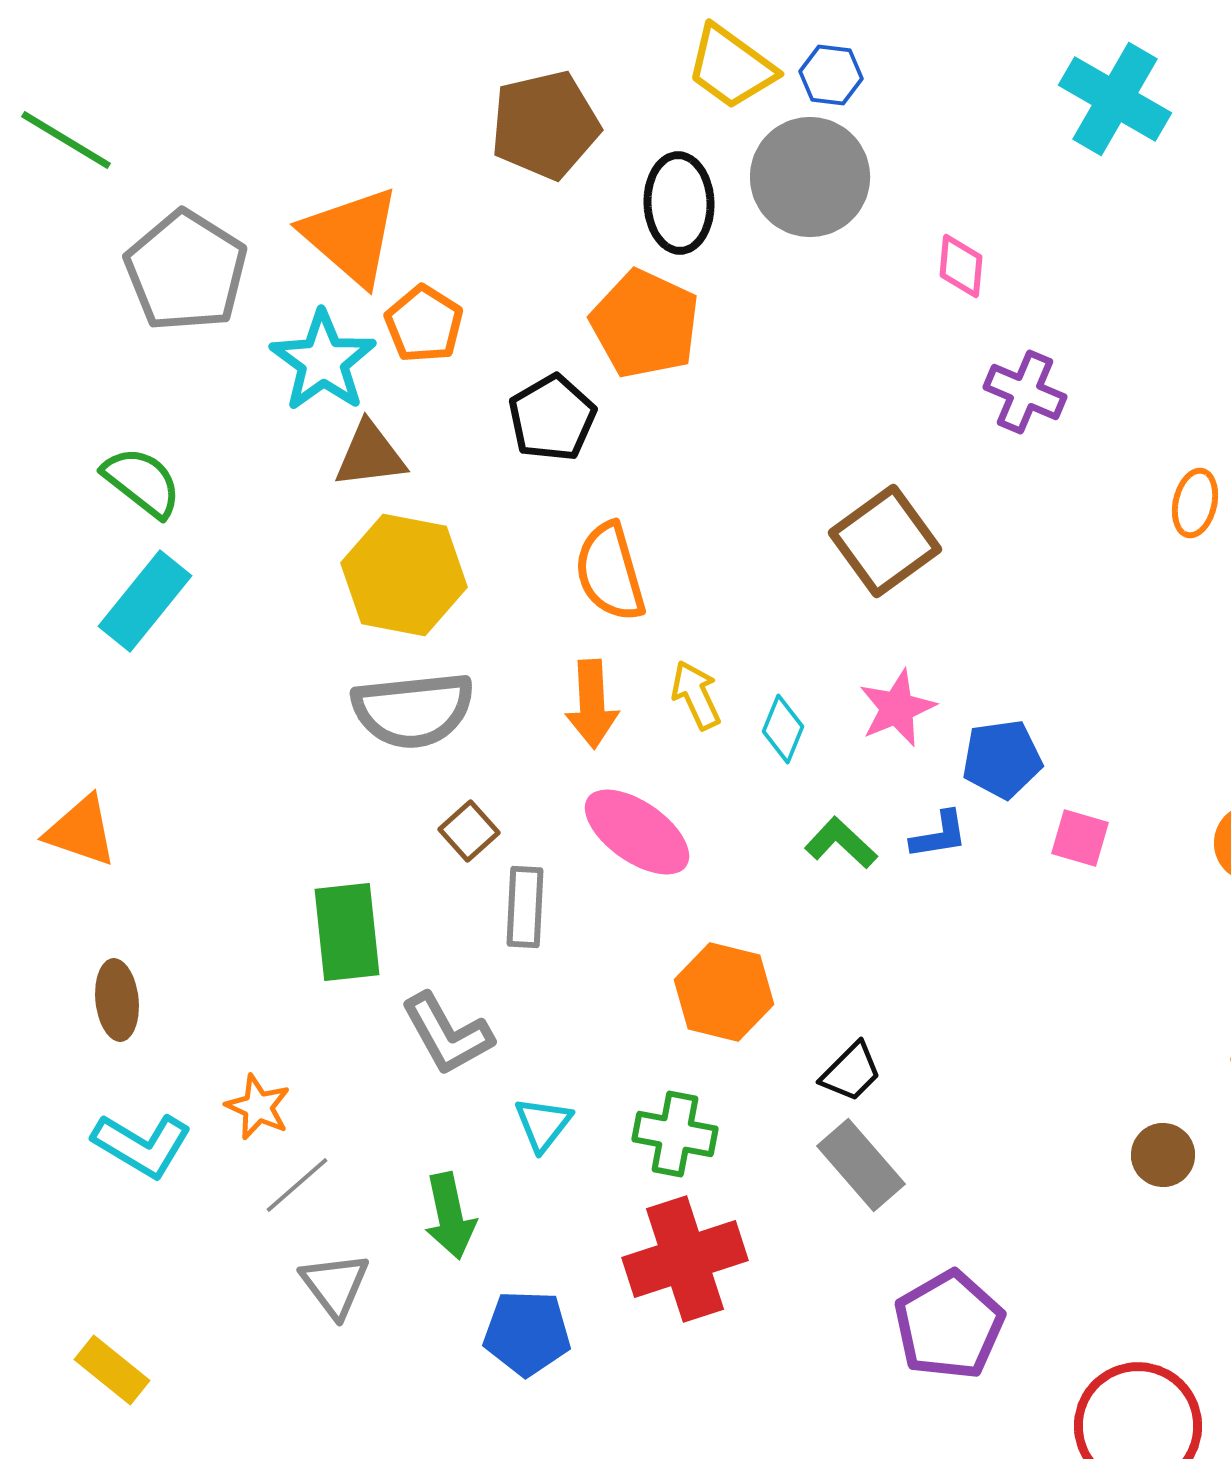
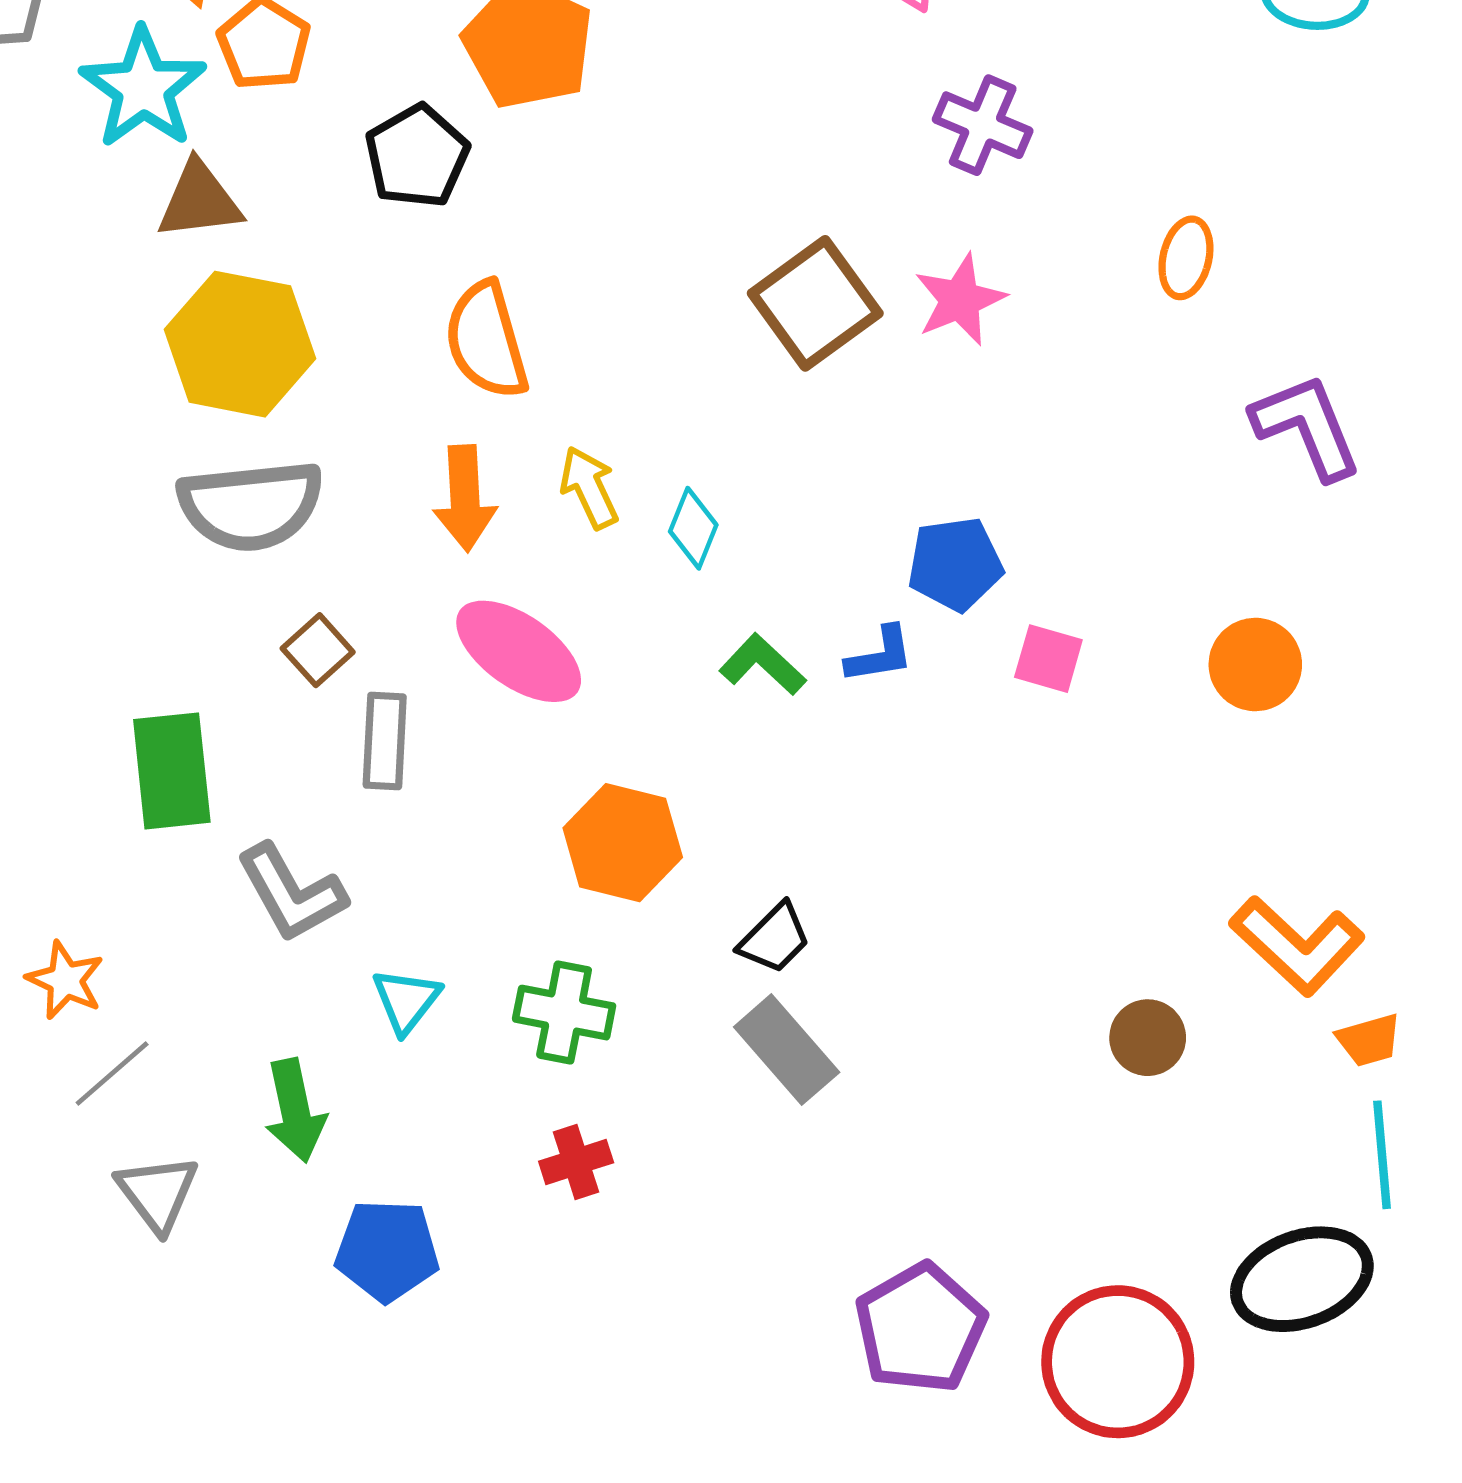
pink star: (897, 708) -> (960, 300), moved
red cross: (685, 1259) -> (576, 1162), size x0.5
purple pentagon: (949, 1325) -> (920, 1328), moved

